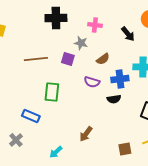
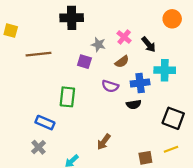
pink cross: (95, 25) -> (124, 37), moved, turned 32
black arrow: (128, 34) -> (149, 44), moved
brown line: (36, 59) -> (38, 54), moved
gray cross: (16, 140) -> (38, 147), moved

